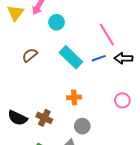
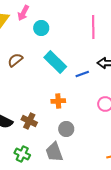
pink line: (107, 35) -> (93, 27), moved, turned 30
blue line: (99, 58) -> (82, 74), moved

